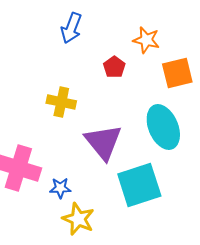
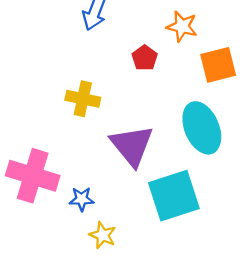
yellow star: (78, 219) -> (103, 235), size x0.7

